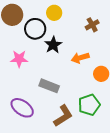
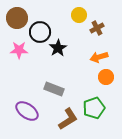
yellow circle: (54, 13) -> (79, 15), moved
orange arrow: (80, 58) -> (99, 57), moved
pink star: (19, 59) -> (19, 50), moved

